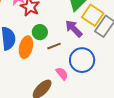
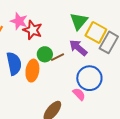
brown line: (54, 46) -> (58, 57), moved
pink semicircle: (62, 74) -> (79, 94), moved

